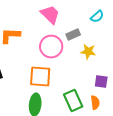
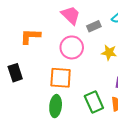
gray rectangle: (73, 35) -> (94, 26), moved

